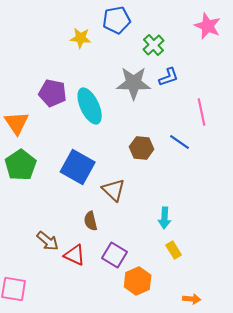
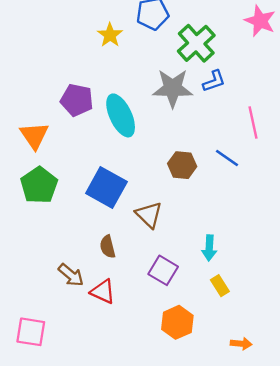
yellow star: (81, 38) -> (110, 35), turned 30
green cross: (154, 45) -> (196, 43), size x1.5
brown semicircle: (91, 221) -> (108, 247), moved
purple square: (115, 255) -> (163, 270), moved

